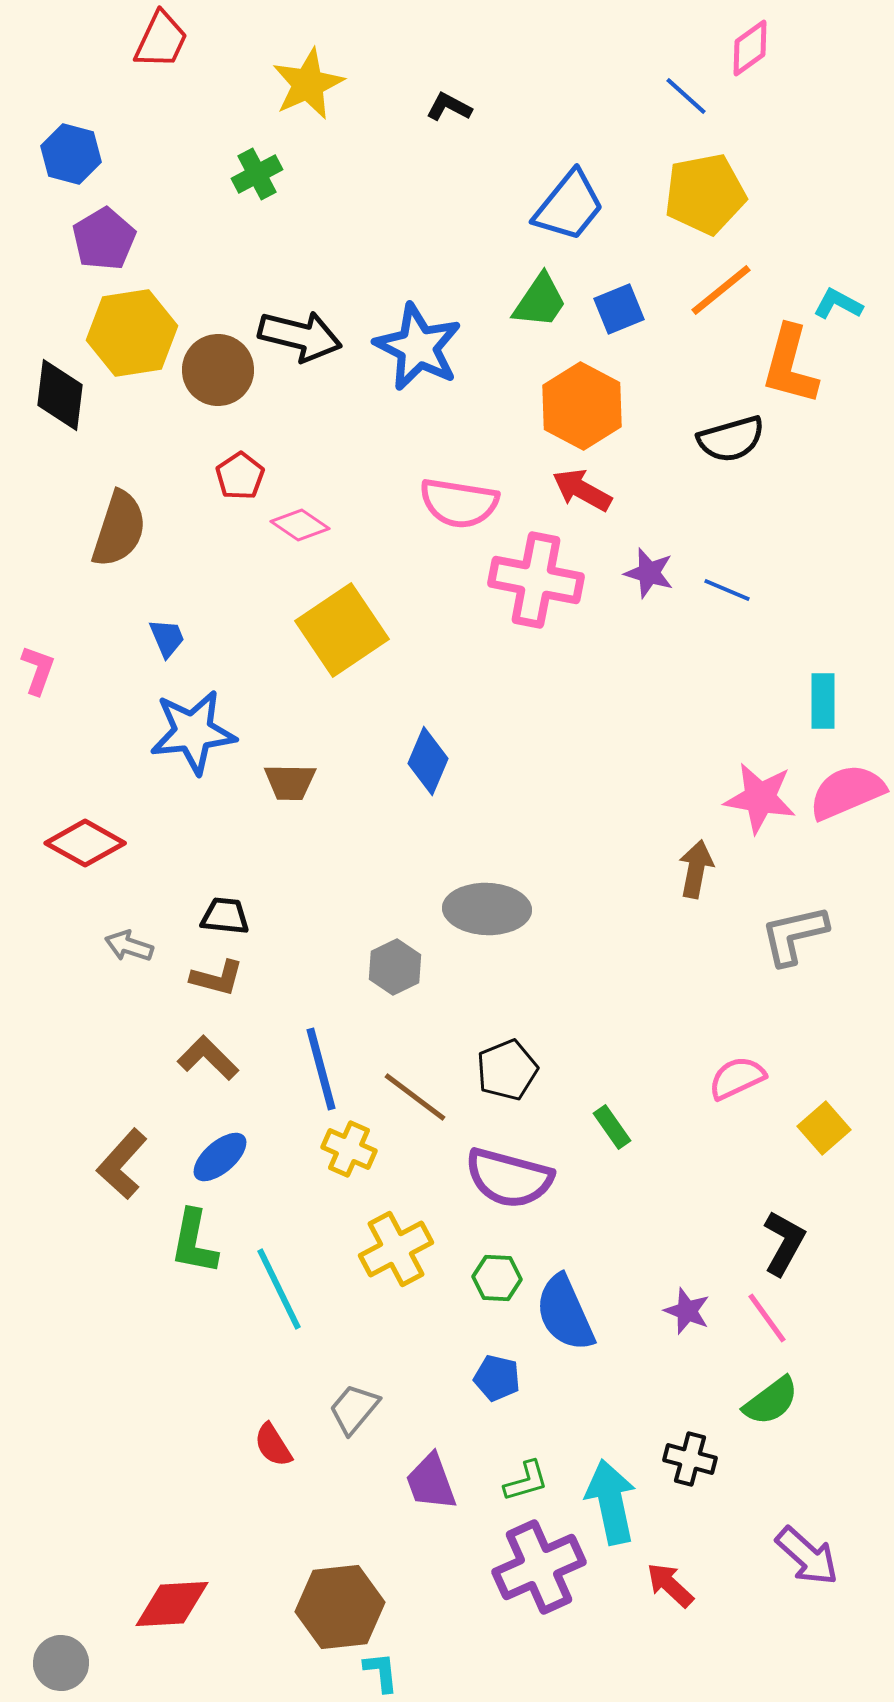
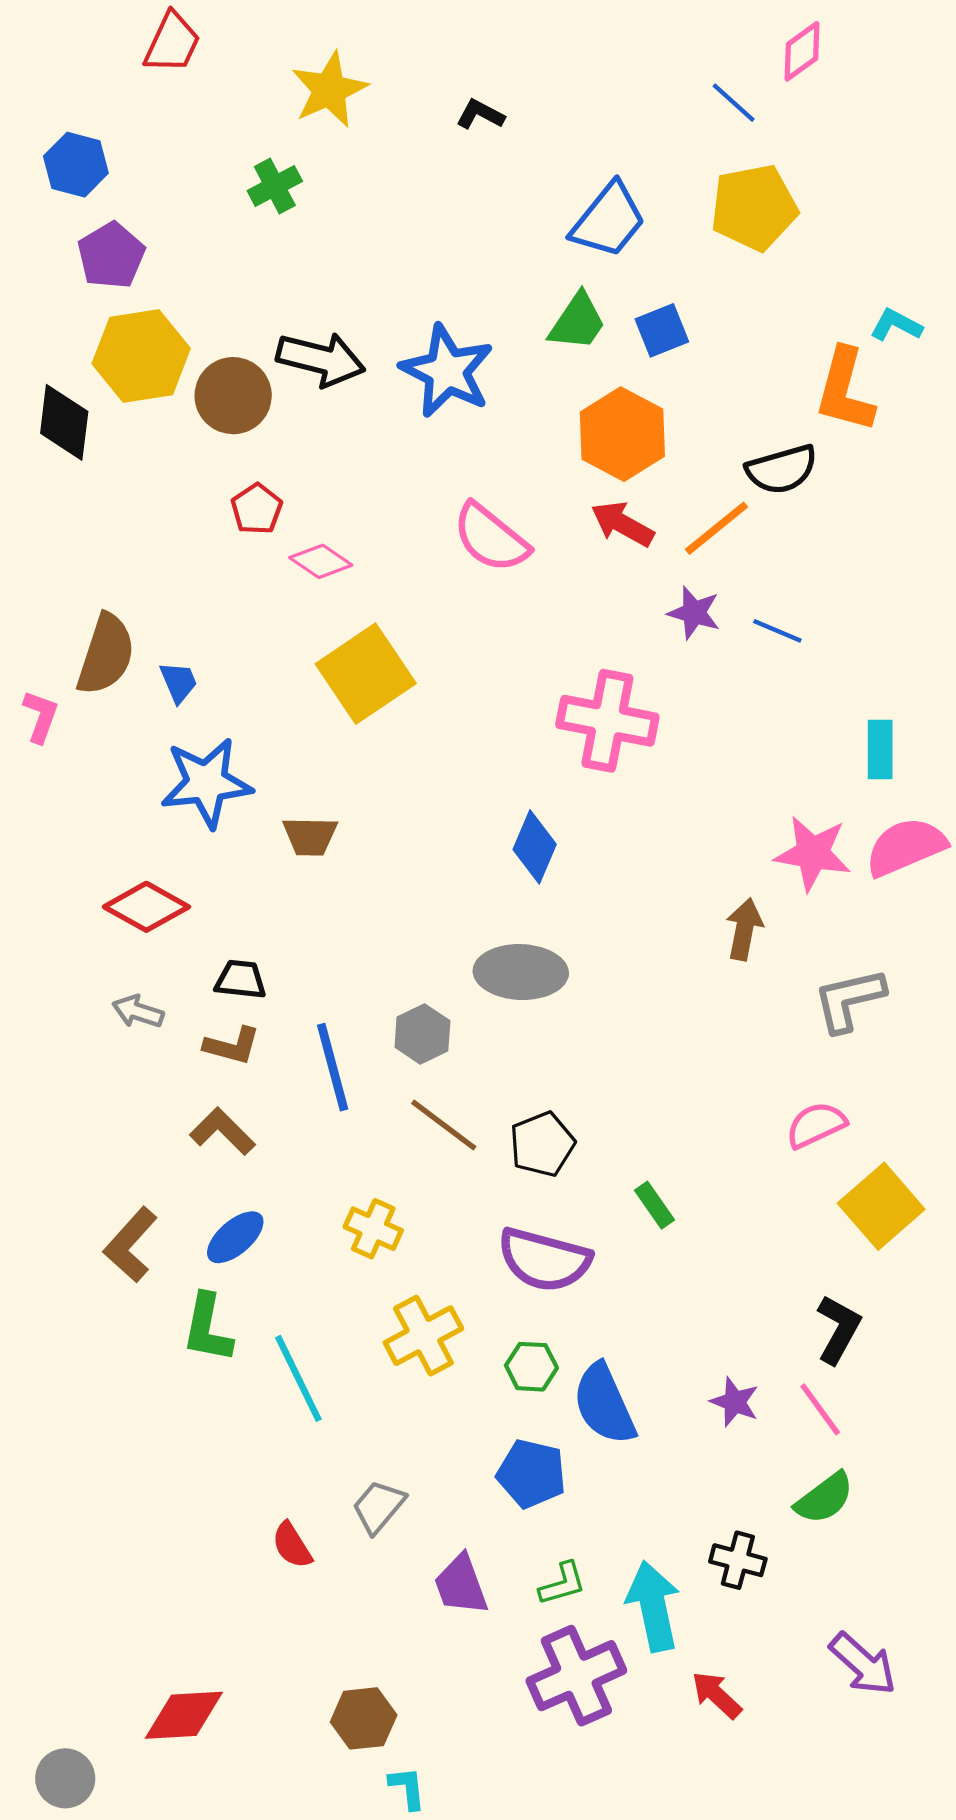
orange line: (721, 290) -> (716, 528), moved
pink semicircle: (459, 503) -> (491, 538), turned 30
brown semicircle: (119, 529) -> (106, 654), moved
pink cross: (536, 580) -> (607, 721), moved
blue diamond: (428, 761) -> (535, 847), moved
red diamond: (85, 843) -> (146, 907), moved
blue line: (321, 1069) -> (333, 1067), moved
pink semicircle: (737, 1078) -> (816, 1125), moved
brown line: (415, 1097) -> (444, 1125), moved
yellow square: (824, 1128) -> (881, 1206), size x1.5
blue pentagon: (497, 1378) -> (531, 1474), size x1.4
brown hexagon: (340, 1607) -> (364, 1718), size x0.7

